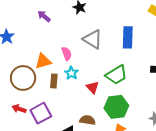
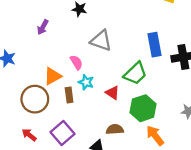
purple arrow: (44, 16) -> (43, 27), turned -88
blue rectangle: (128, 37) -> (154, 45), moved
red arrow: (19, 109) -> (29, 135), moved, turned 32

